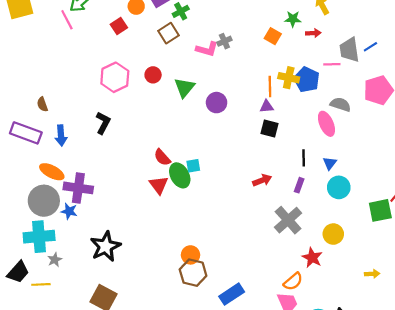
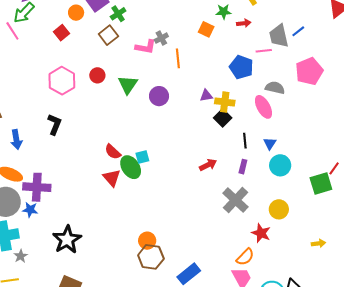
yellow cross: (289, 78) -> (225, 102), moved
orange line: (270, 86) -> (178, 58), moved
black square: (270, 129) -> (223, 118), moved, turned 36

